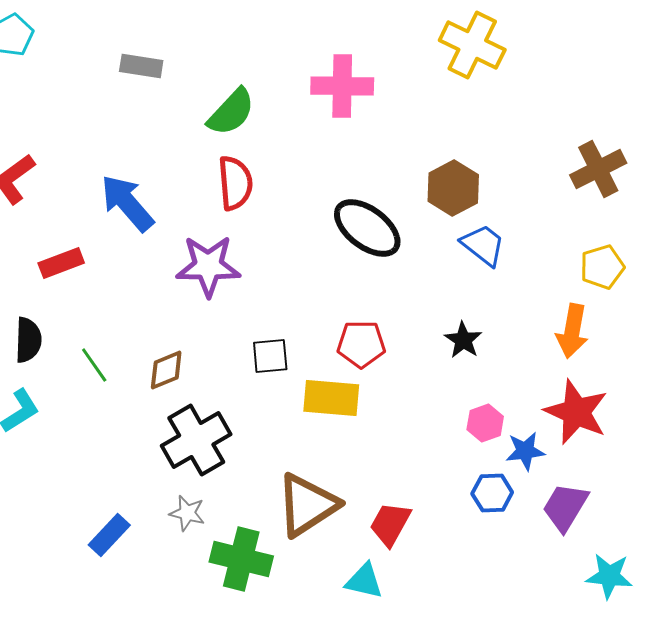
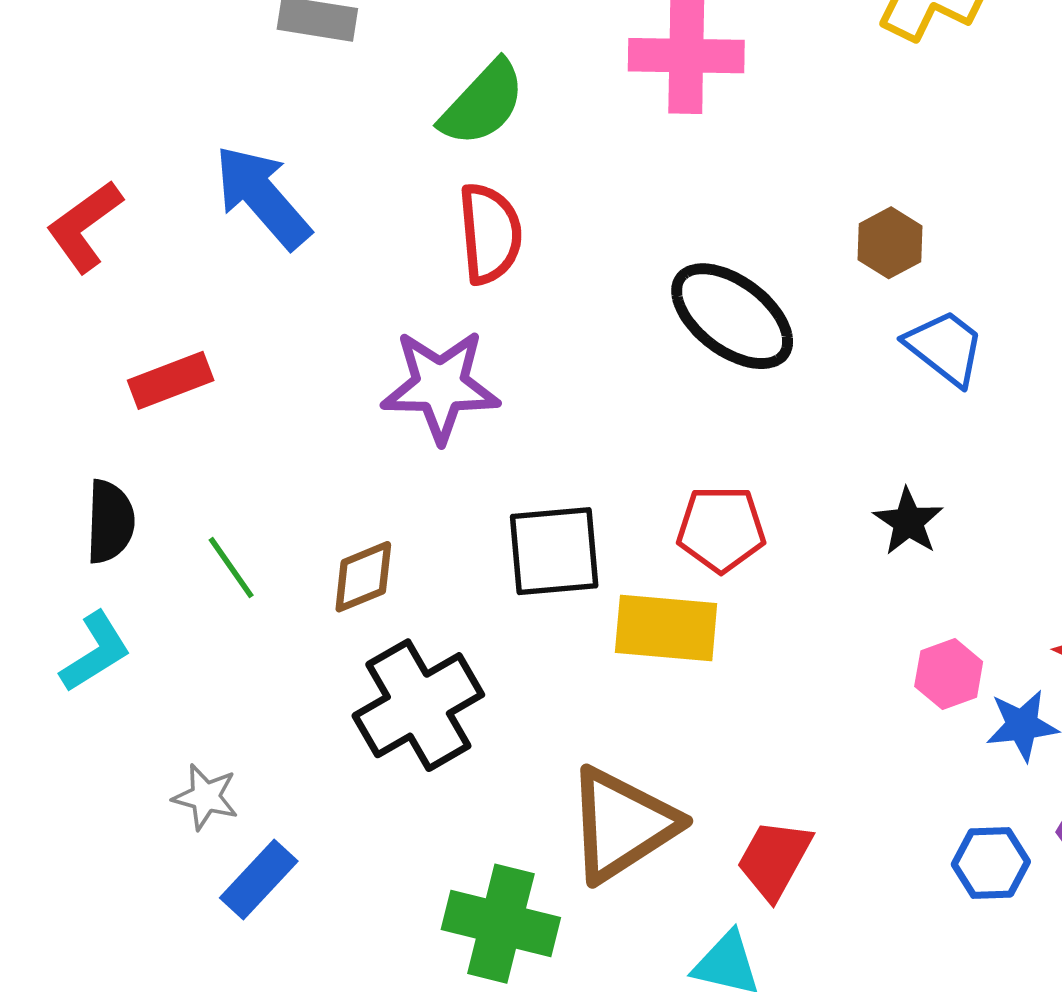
brown hexagon: (453, 188) -> (890, 243), size x0.7
blue arrow: (127, 203) -> (262, 197), moved
black square: (270, 356) -> (554, 551), size x1.4
blue hexagon: (492, 493) -> (991, 863), moved
gray star: (187, 513) -> (206, 797), moved

